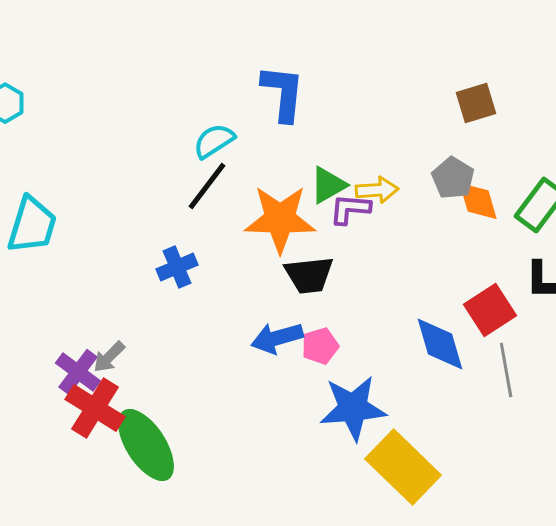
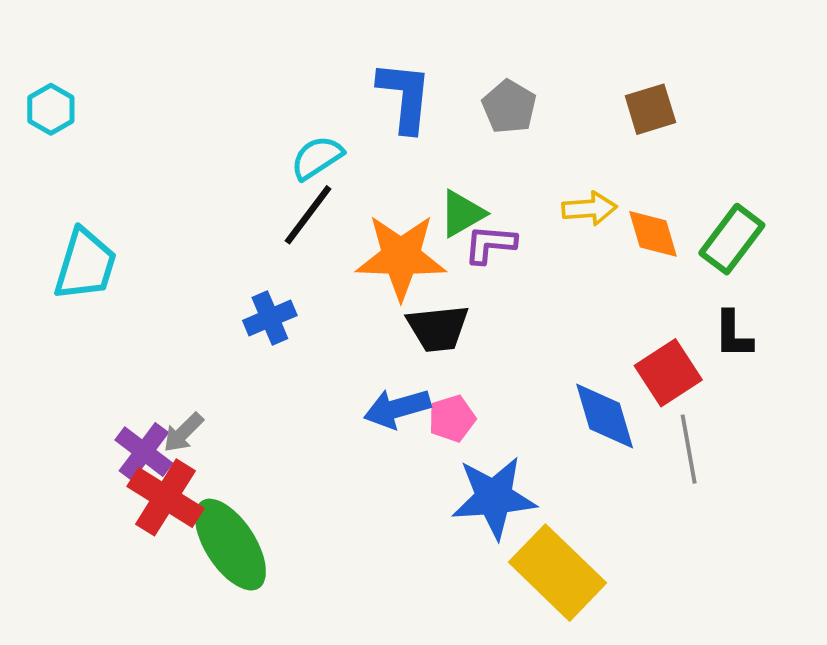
gray pentagon: (453, 178) -> (509, 107), moved
yellow arrow: (377, 190) -> (589, 208), moved

